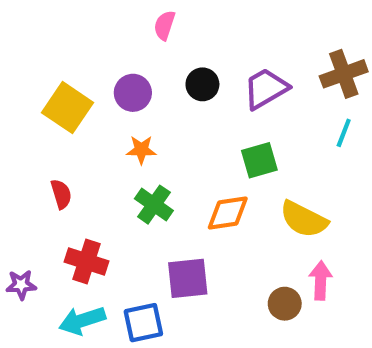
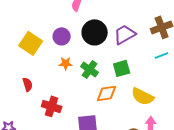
black circle: (202, 84) -> (95, 32), size x1.6
cyan line: (344, 133) -> (162, 55), turned 48
green cross: (154, 205) -> (90, 69), moved
red cross: (86, 261) -> (52, 106), moved

